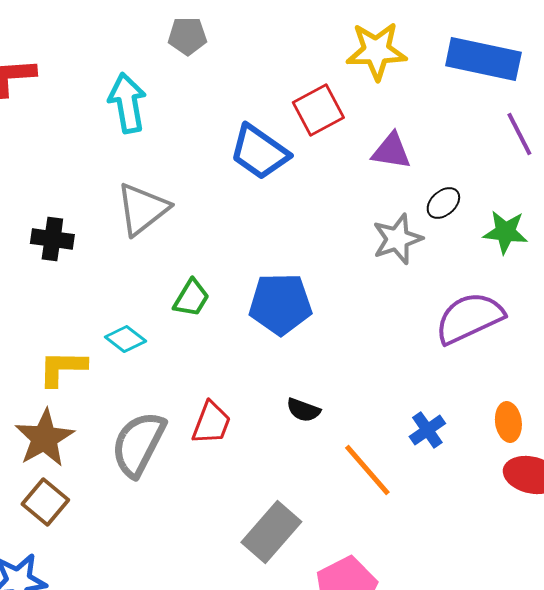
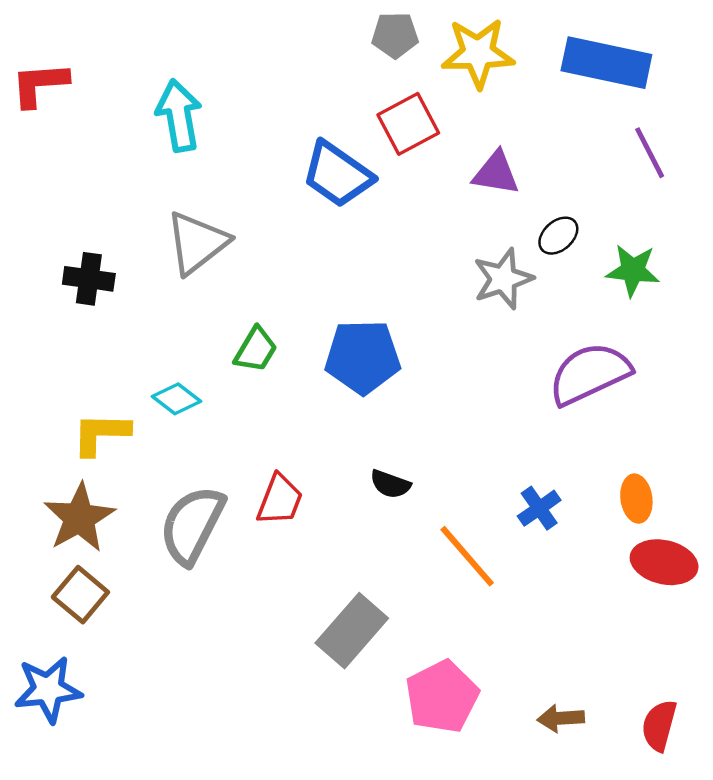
gray pentagon: (187, 36) -> (395, 35), moved

